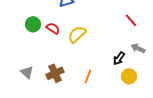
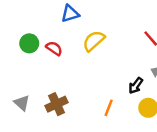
yellow semicircle: (77, 34) -> (94, 41), moved
orange line: (88, 76) -> (109, 108), moved

